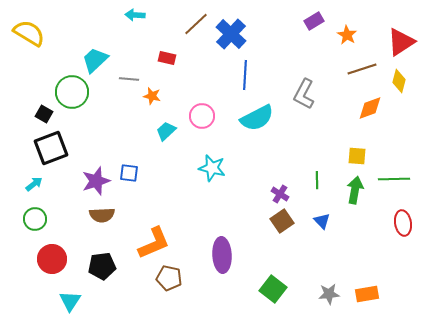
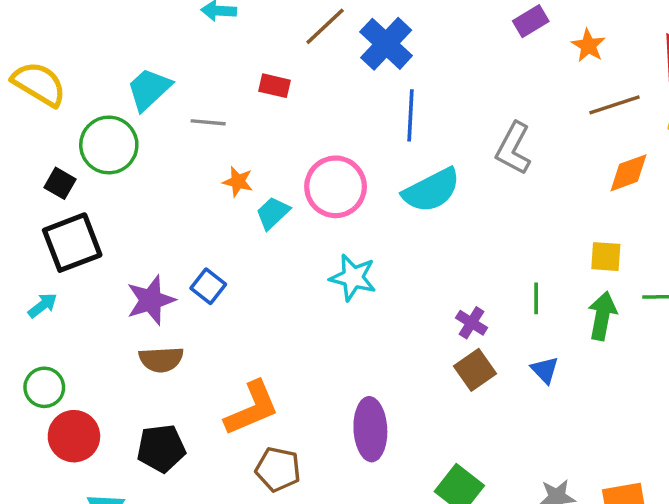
yellow semicircle: (29, 33) -> (39, 84), moved
orange star: (152, 96) -> (238, 182), moved
pink circle: (202, 116) -> (336, 187), size x1.4
blue square: (129, 173) -> (208, 286), turned 30
green circle: (35, 219) -> (44, 387), moved

